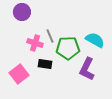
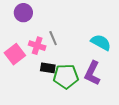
green pentagon: (68, 48) -> (66, 76), moved
pink square: (19, 74) -> (15, 54), moved

